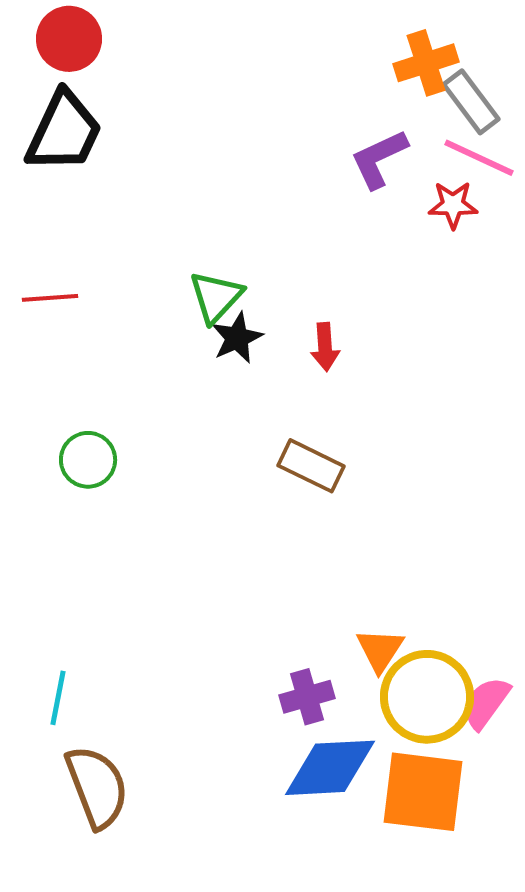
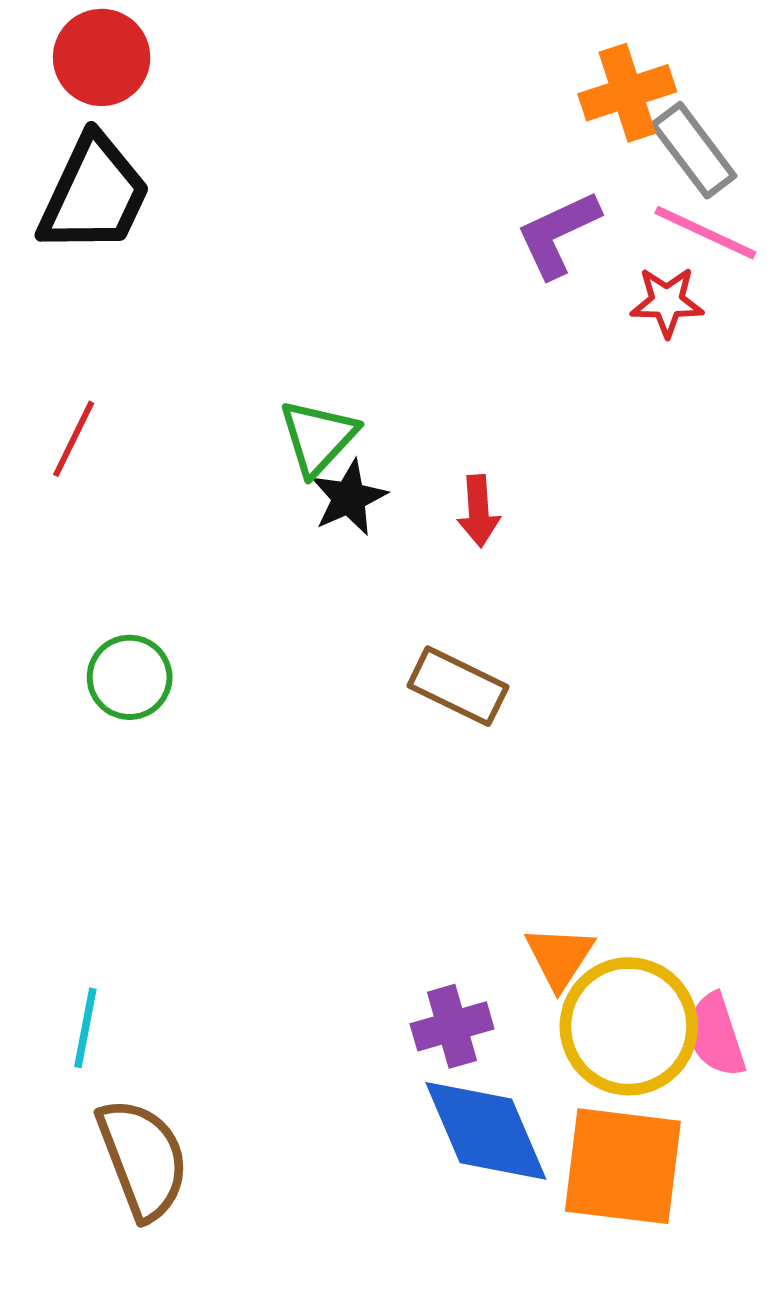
red line: (50, 298) -> (74, 439), turned -60
pink semicircle: (486, 703) -> (716, 1035), turned -54
blue diamond: (330, 768) -> (486, 1131), turned 70

